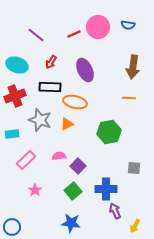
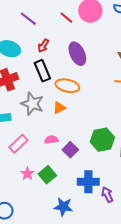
red line: (74, 34) -> (66, 18), turned 64
black rectangle: (50, 87) -> (42, 71), turned 65
green hexagon: (109, 132) -> (102, 140), moved
blue cross: (106, 189) -> (88, 182), moved
green square: (73, 191) -> (47, 175), moved

